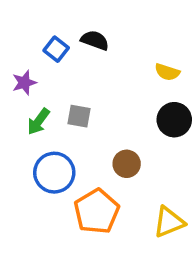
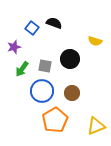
black circle: (174, 120) -> (70, 59), moved
blue circle: (54, 173) -> (42, 91), moved

